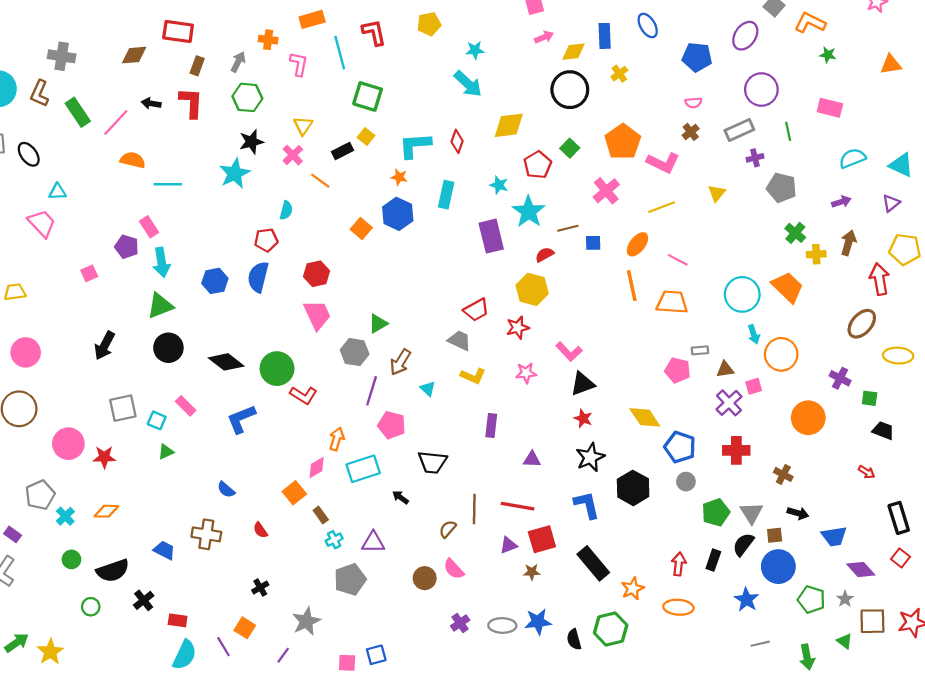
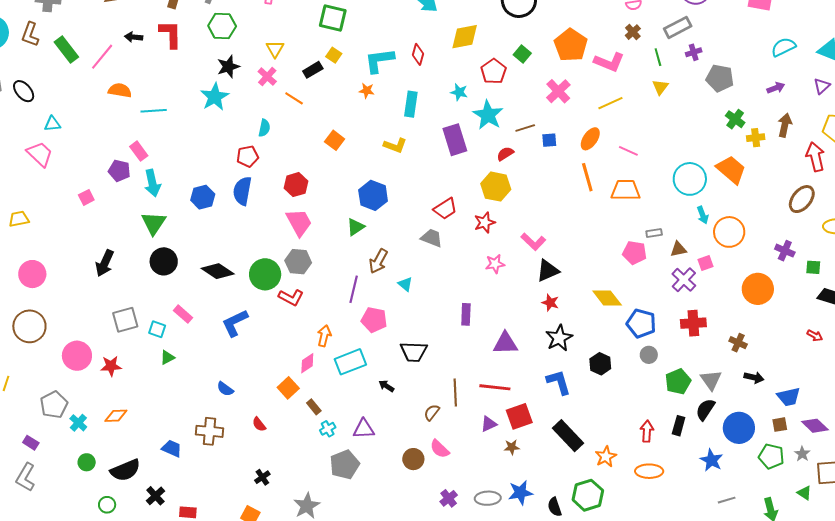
green line: (788, 131) -> (658, 57), moved
blue hexagon: (398, 214) -> (373, 195), moved
green triangle: (160, 306) -> (154, 223), turned -32
gray hexagon: (355, 352) -> (298, 262), moved
yellow L-shape: (473, 376) -> (395, 145), moved
purple triangle: (532, 459) -> (505, 343), size x1.5
black hexagon: (633, 488) -> (600, 364), size x0.7
brown square: (775, 535) -> (780, 425), moved

